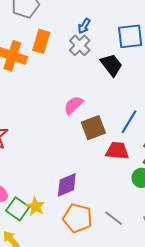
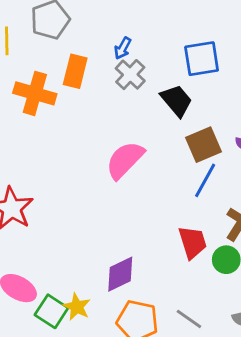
blue arrow: (84, 26) -> (123, 48), moved
pink semicircle: (73, 105) -> (125, 160), size x1.4
brown square: (93, 128) -> (203, 145), moved
red trapezoid: (117, 151) -> (192, 242), moved, turned 70

